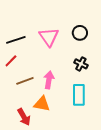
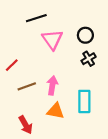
black line: (16, 40) -> (36, 18), moved
black cross: (81, 64) -> (89, 59), moved, turned 32
orange triangle: (42, 104) -> (56, 111), moved

